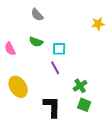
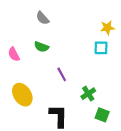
cyan square: (59, 49) -> (101, 48), moved
green square: (84, 105) -> (102, 115), moved

